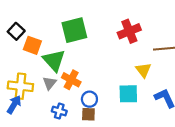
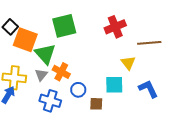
orange square: (32, 45) -> (25, 40), size x1.4
blue cross: (59, 111) -> (50, 101), size x1.5
brown square: (88, 114) -> (96, 104), moved

